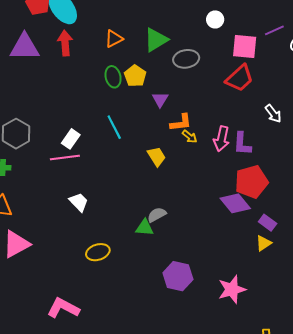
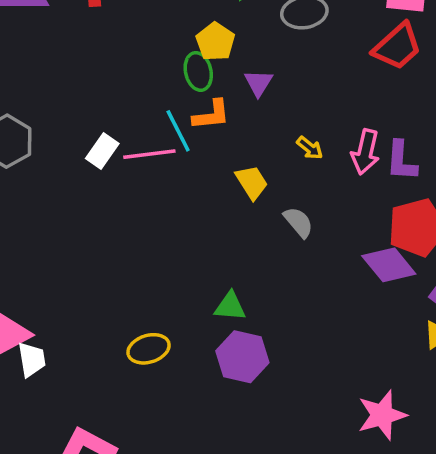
green ellipse: (113, 77) -> (198, 71), moved
orange L-shape: (181, 123) -> (211, 115), moved
pink line: (65, 157) -> (149, 154), moved
white trapezoid: (79, 202) -> (32, 360), moved, turned 35
gray semicircle: (157, 215) -> (298, 222), moved, turned 78
purple hexagon: (178, 276) -> (242, 357), moved

